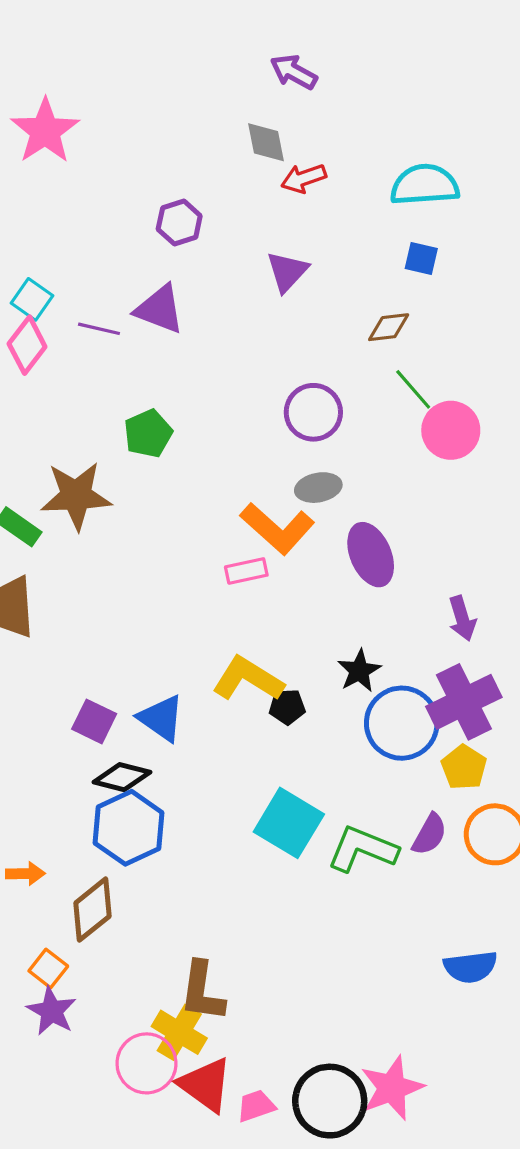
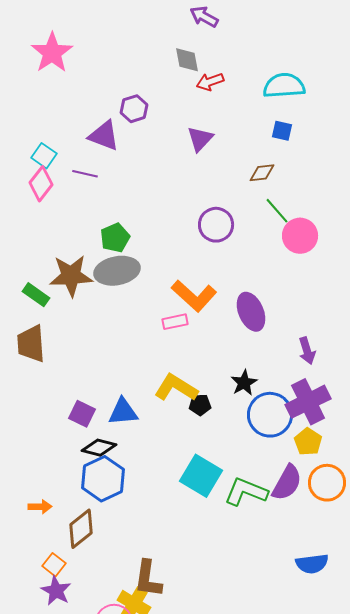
purple triangle: (160, 309) -> (104, 136), moved
gray ellipse: (318, 488) -> (117, 271), moved, size x1.6
blue triangle: (161, 718) -> (123, 412), turned -40
purple semicircle: (430, 834) -> (287, 483), size x1.4

